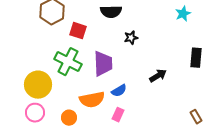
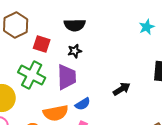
black star: (131, 38) -> (75, 51), moved

